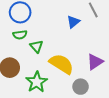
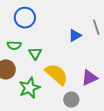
green semicircle: (20, 35) -> (14, 45), moved

